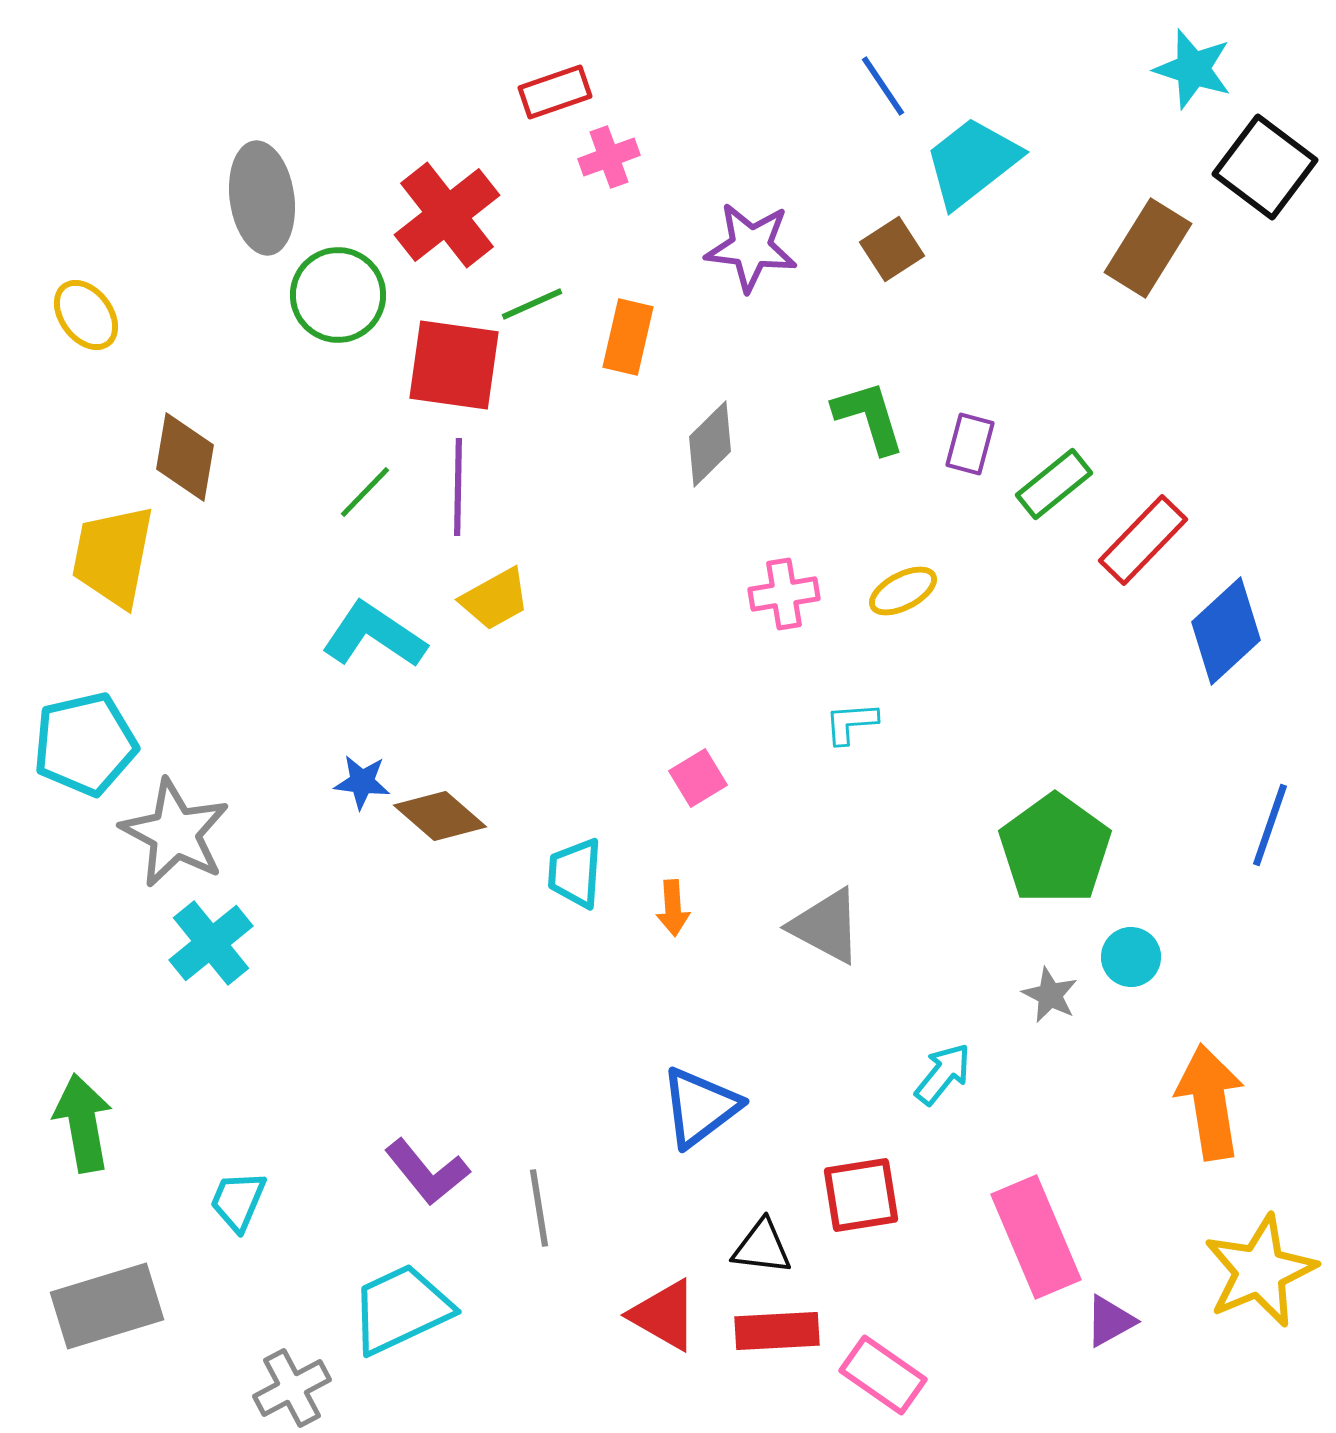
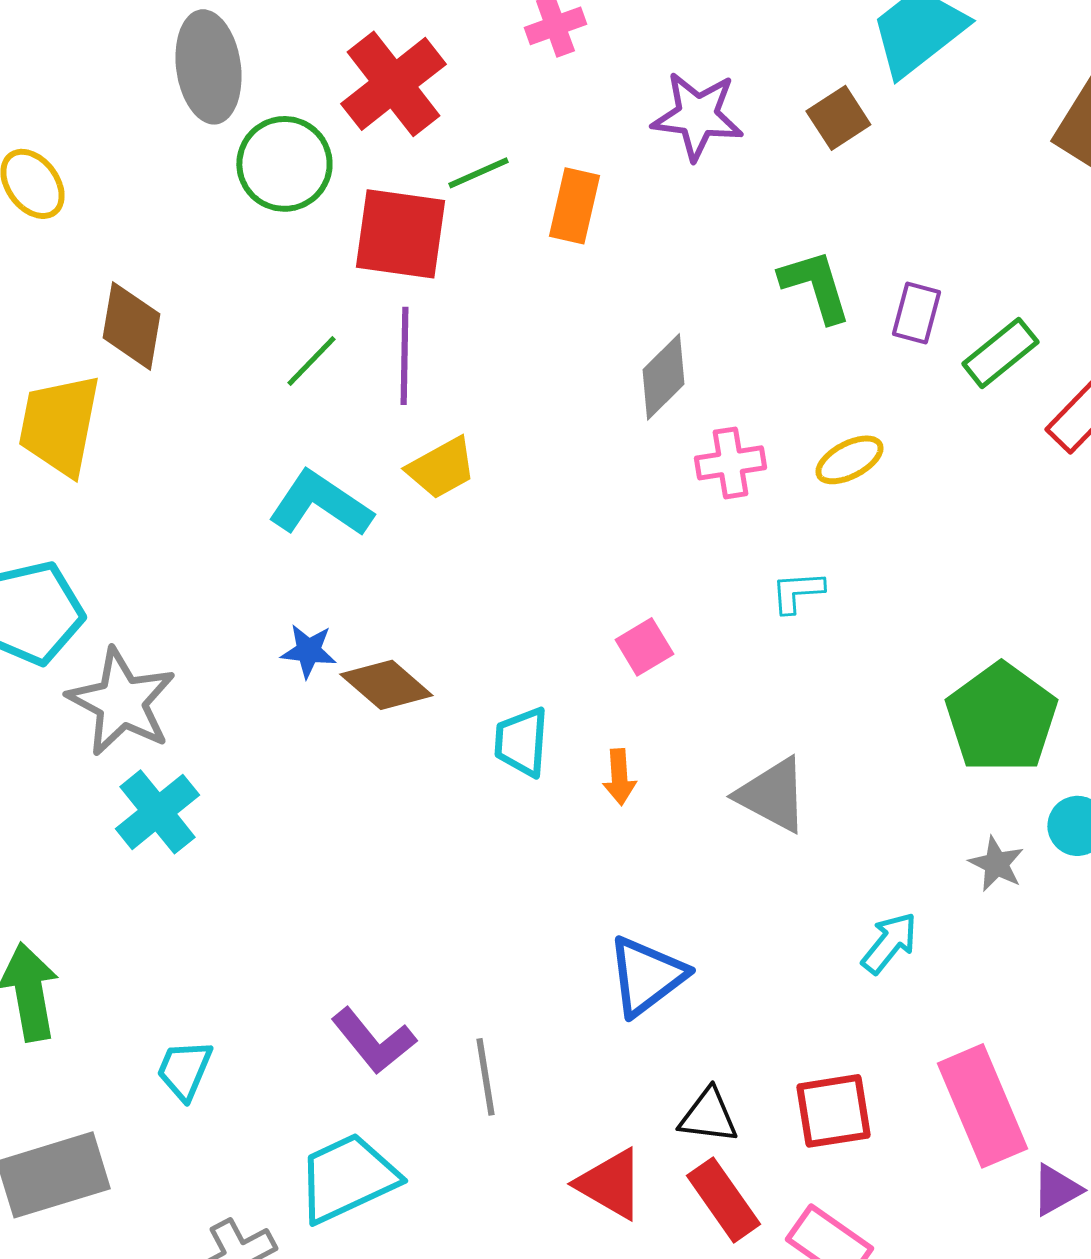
gray diamond: (710, 444) -> (663, 377), moved
red square: (861, 1195) -> (833, 1111), moved
red rectangle: (777, 1331) -> (723, 1200), turned 58

